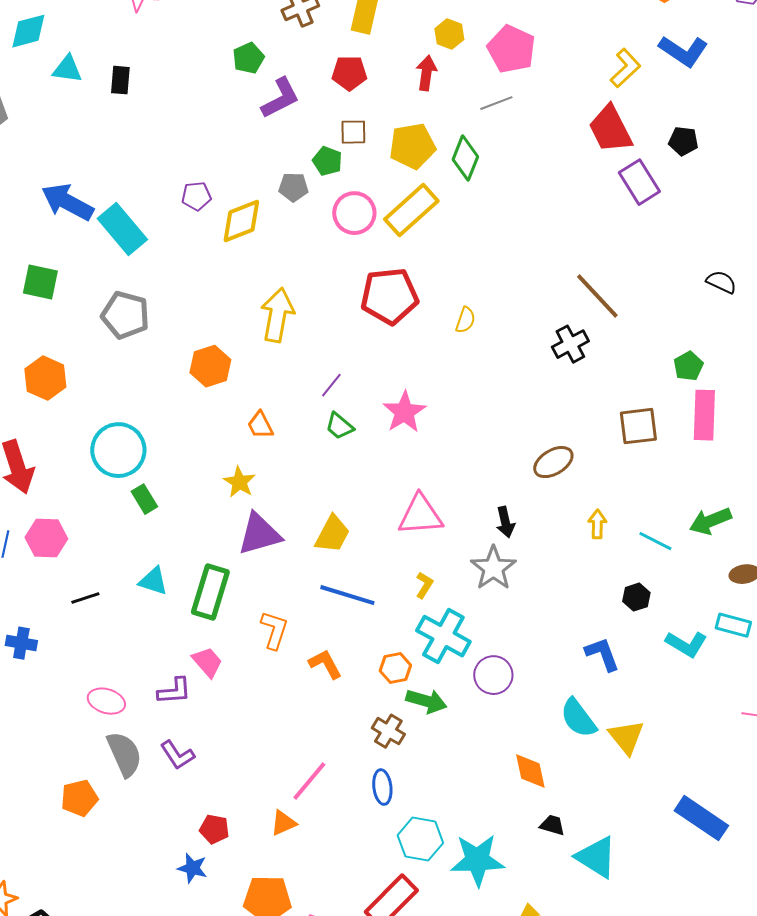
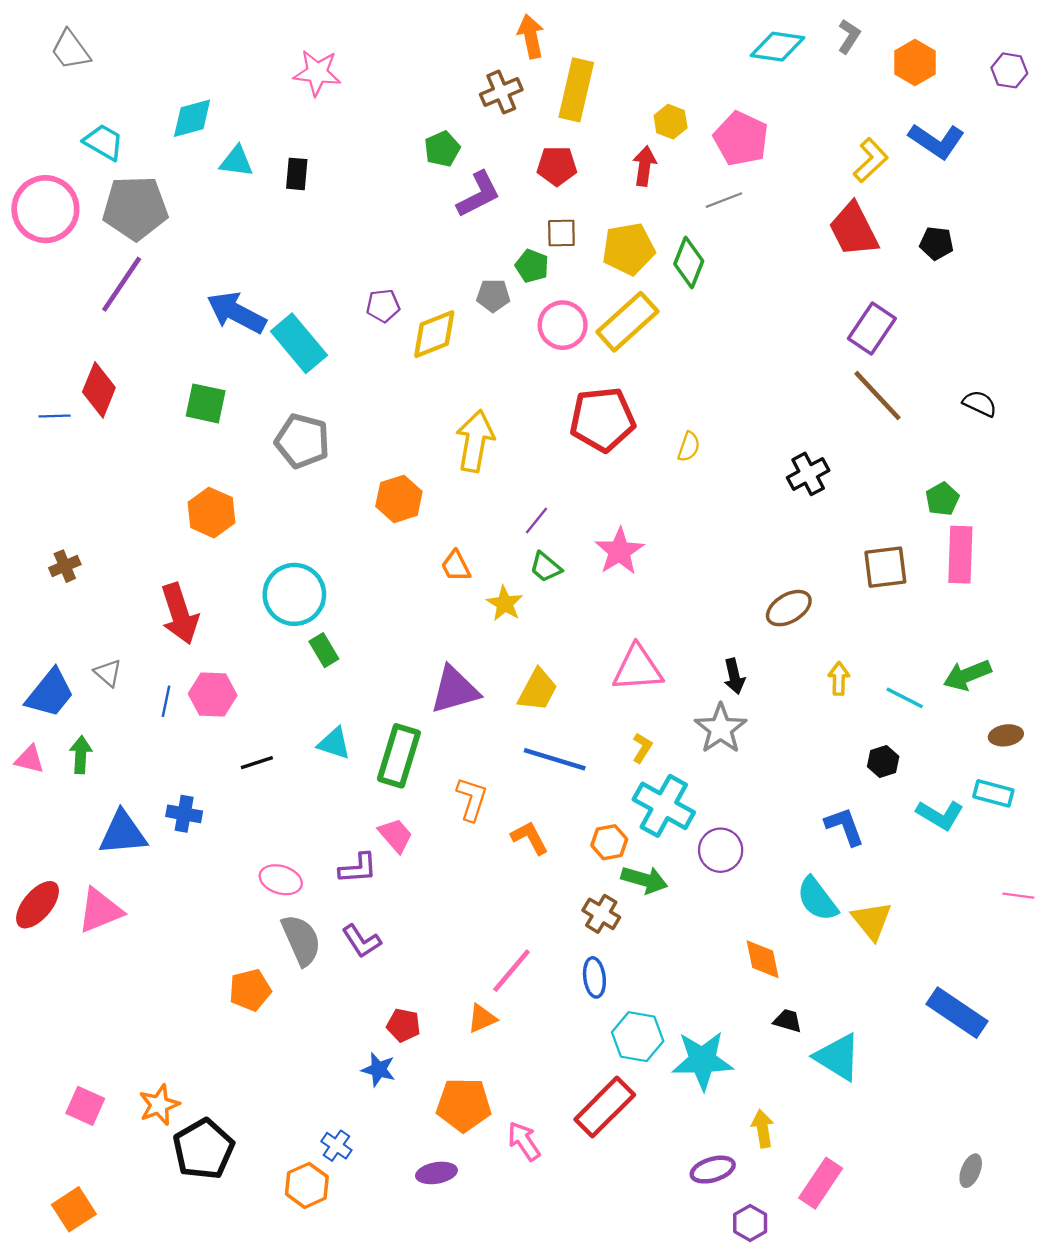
purple rectangle: (639, 182) -> (872, 328), moved, turned 66
brown line: (597, 296) -> (877, 396), moved
yellow star: (239, 482) -> (505, 604), moved

